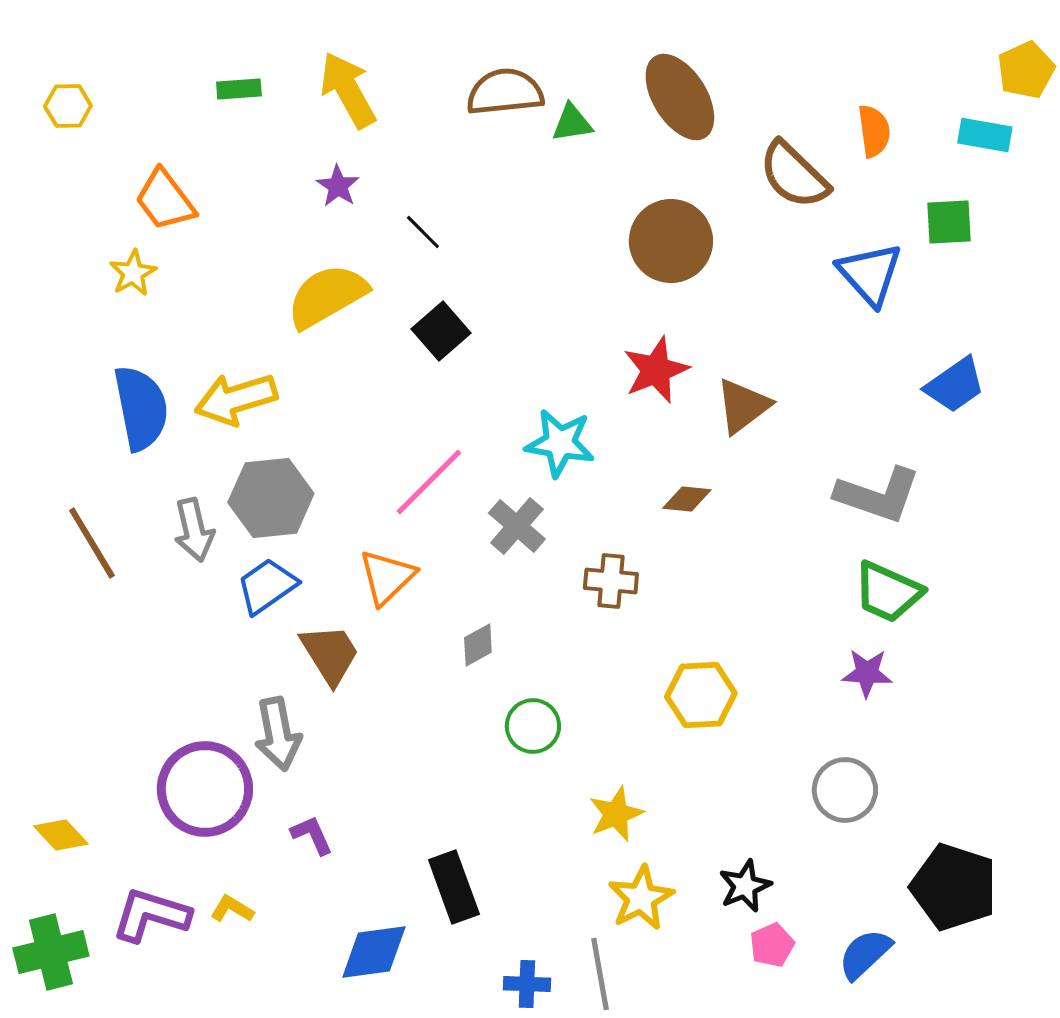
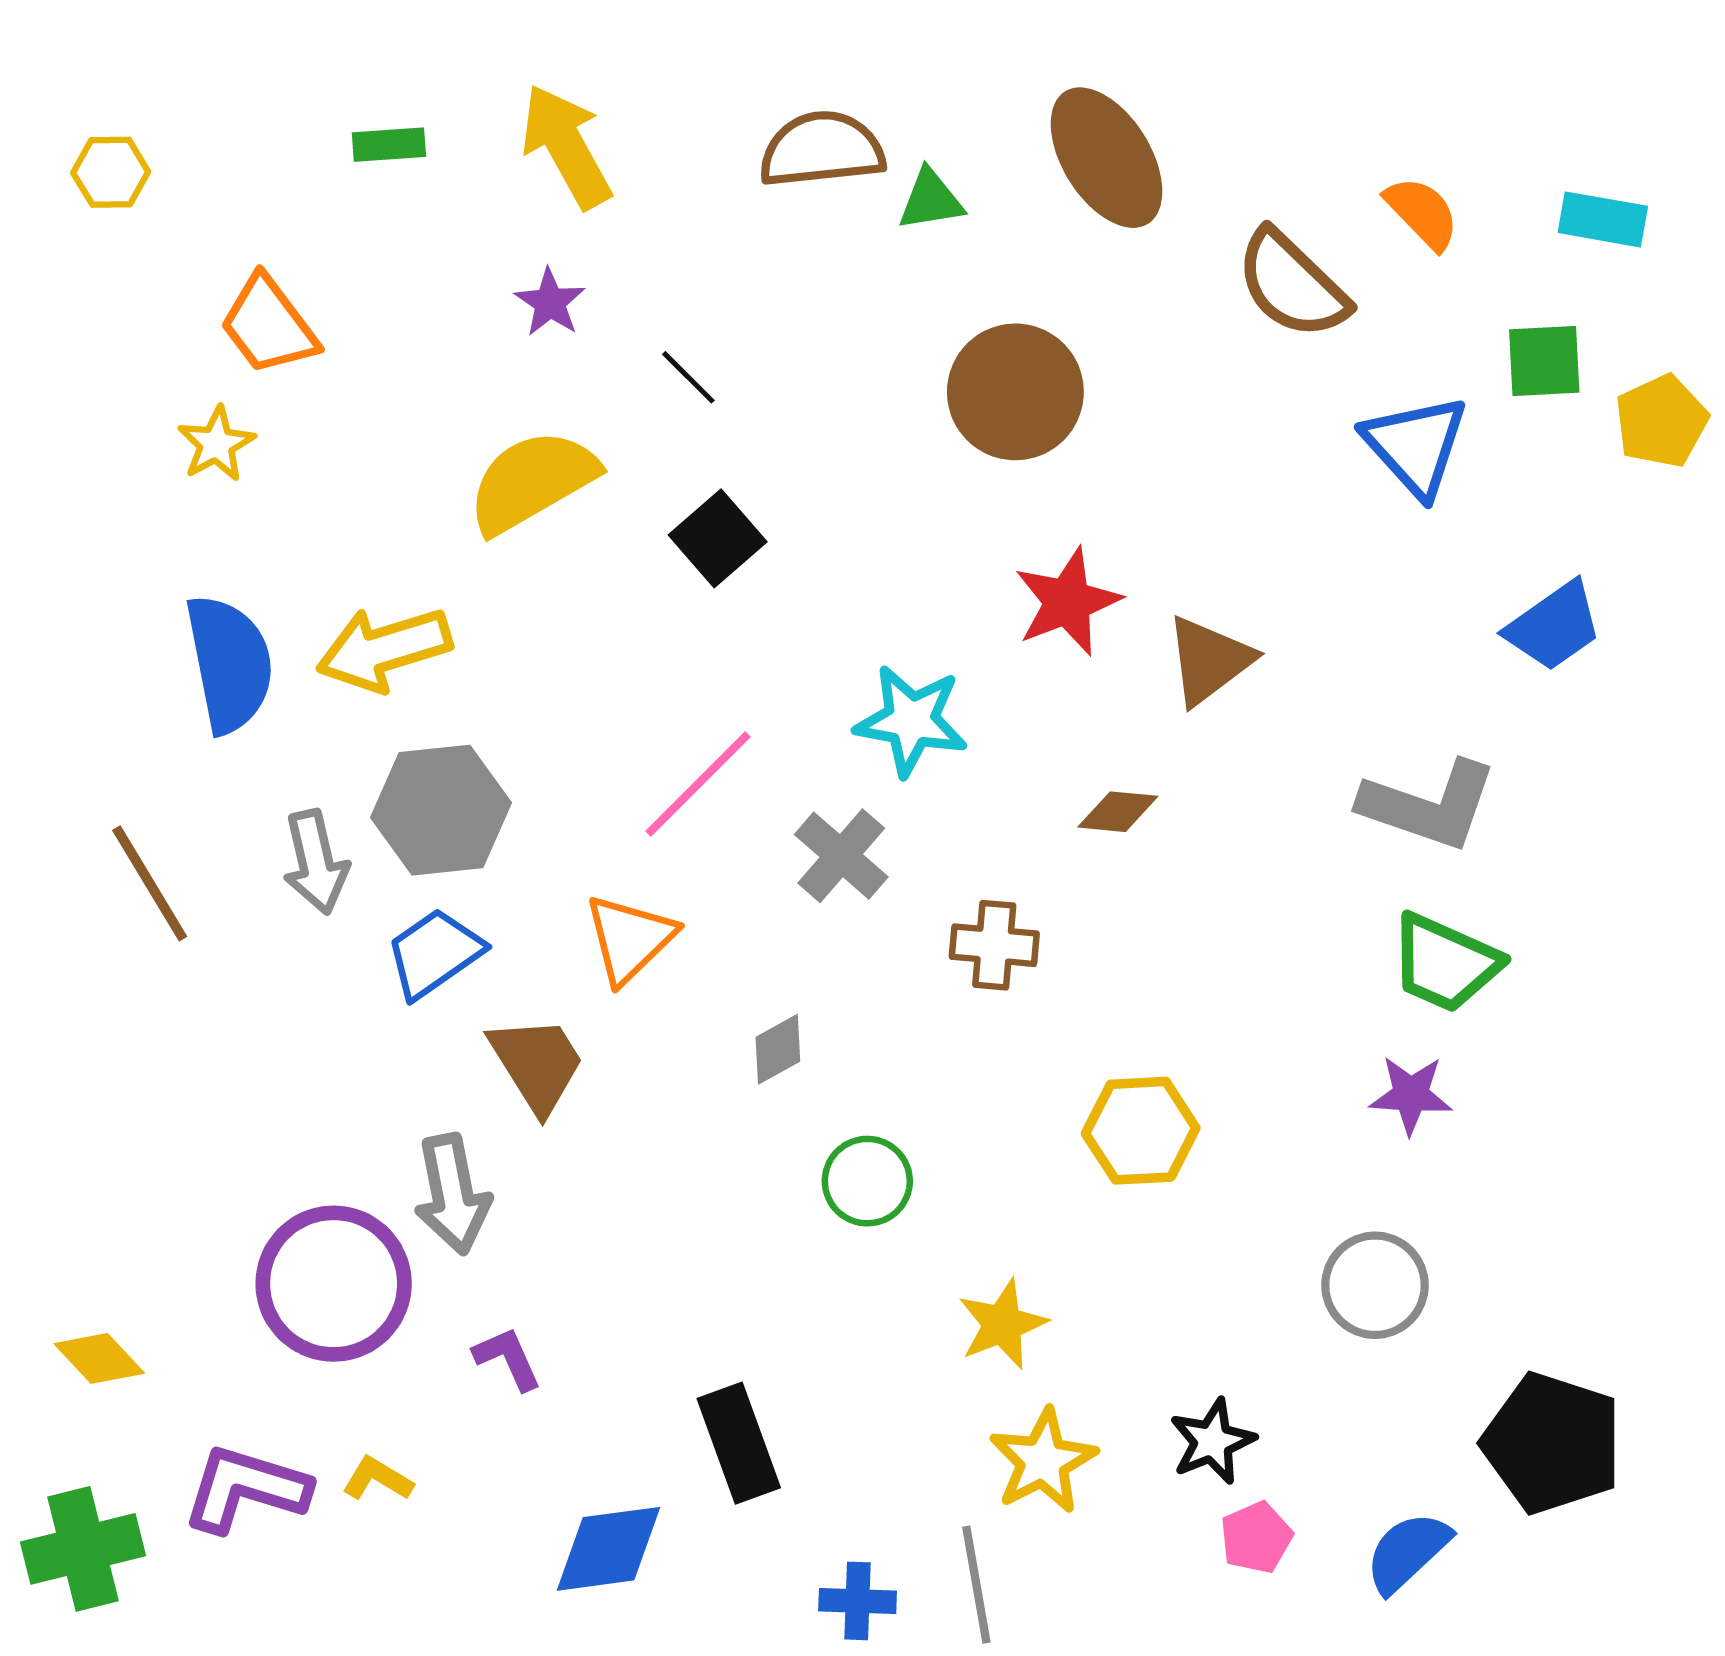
yellow pentagon: (1026, 70) -> (1661, 421), moved
orange semicircle: (874, 131) -> (1422, 213), turned -36
brown circle: (671, 241) -> (1015, 392), moved

